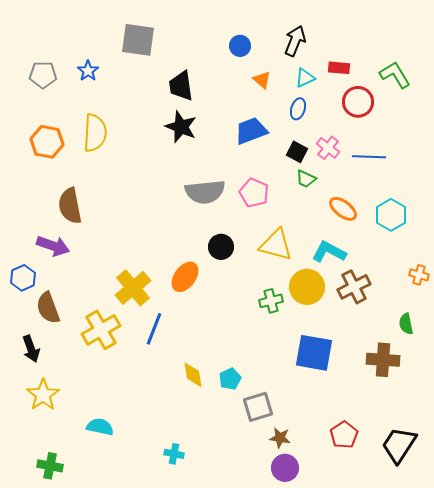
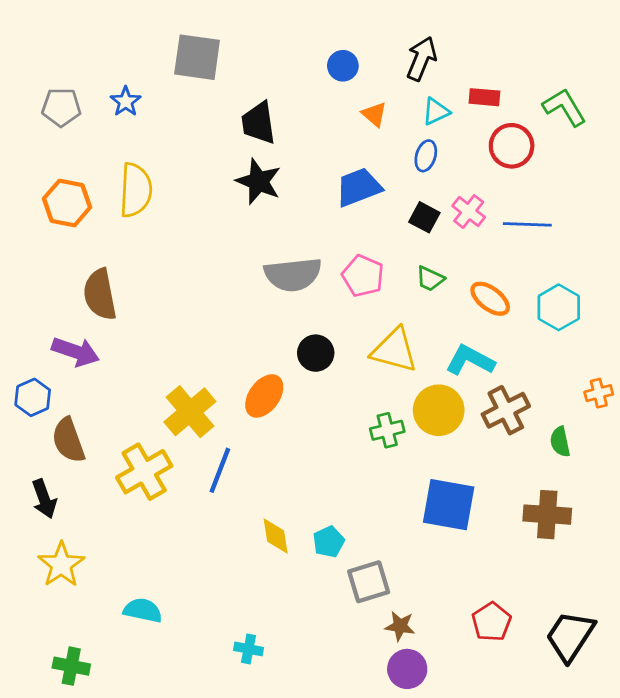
green trapezoid: (306, 179) -> (430, 279), moved
orange cross: (419, 275) -> (599, 393), turned -30
green semicircle: (406, 324) -> (560, 442), moved

